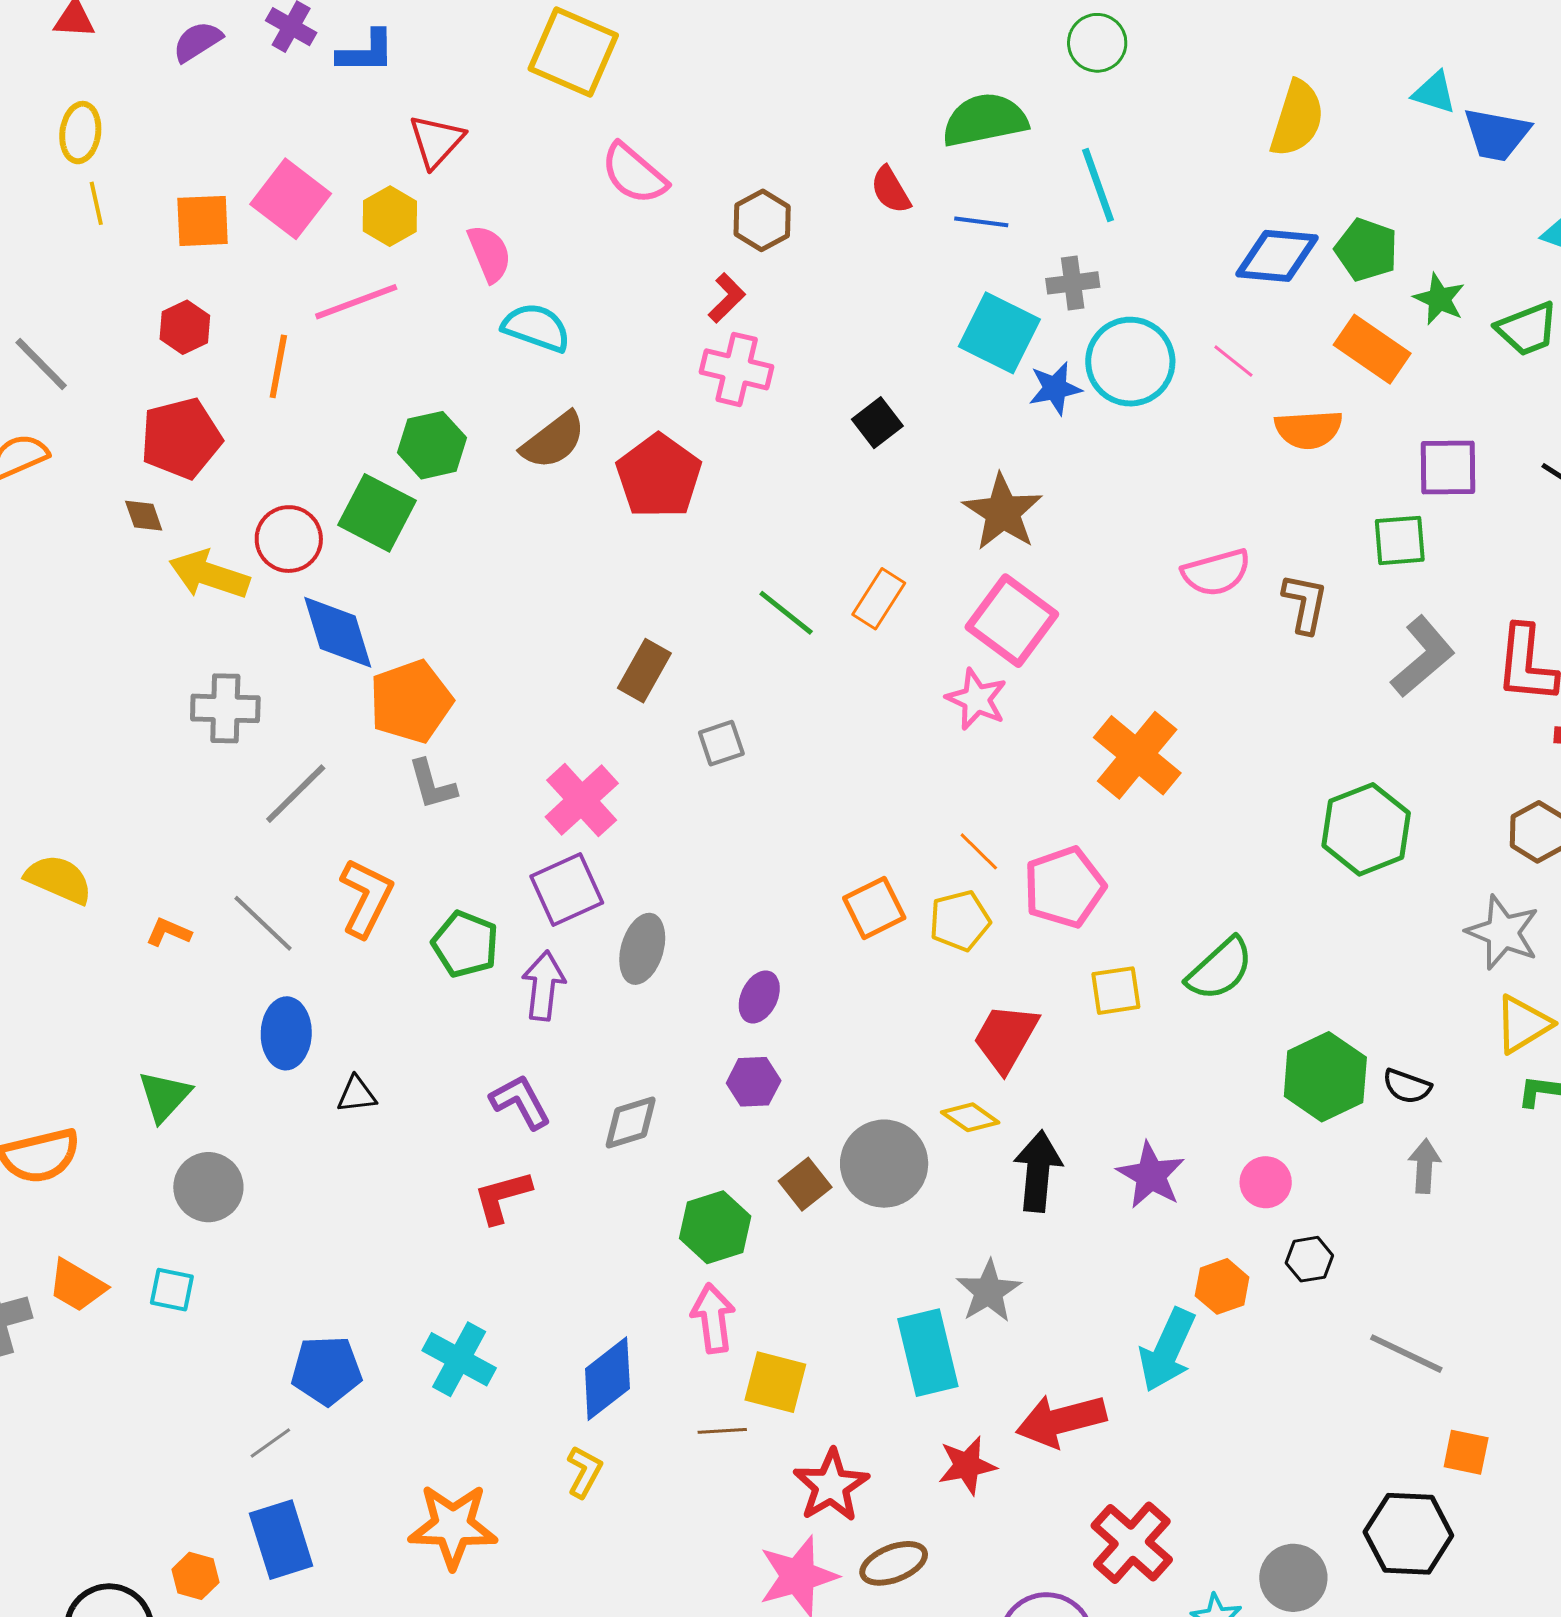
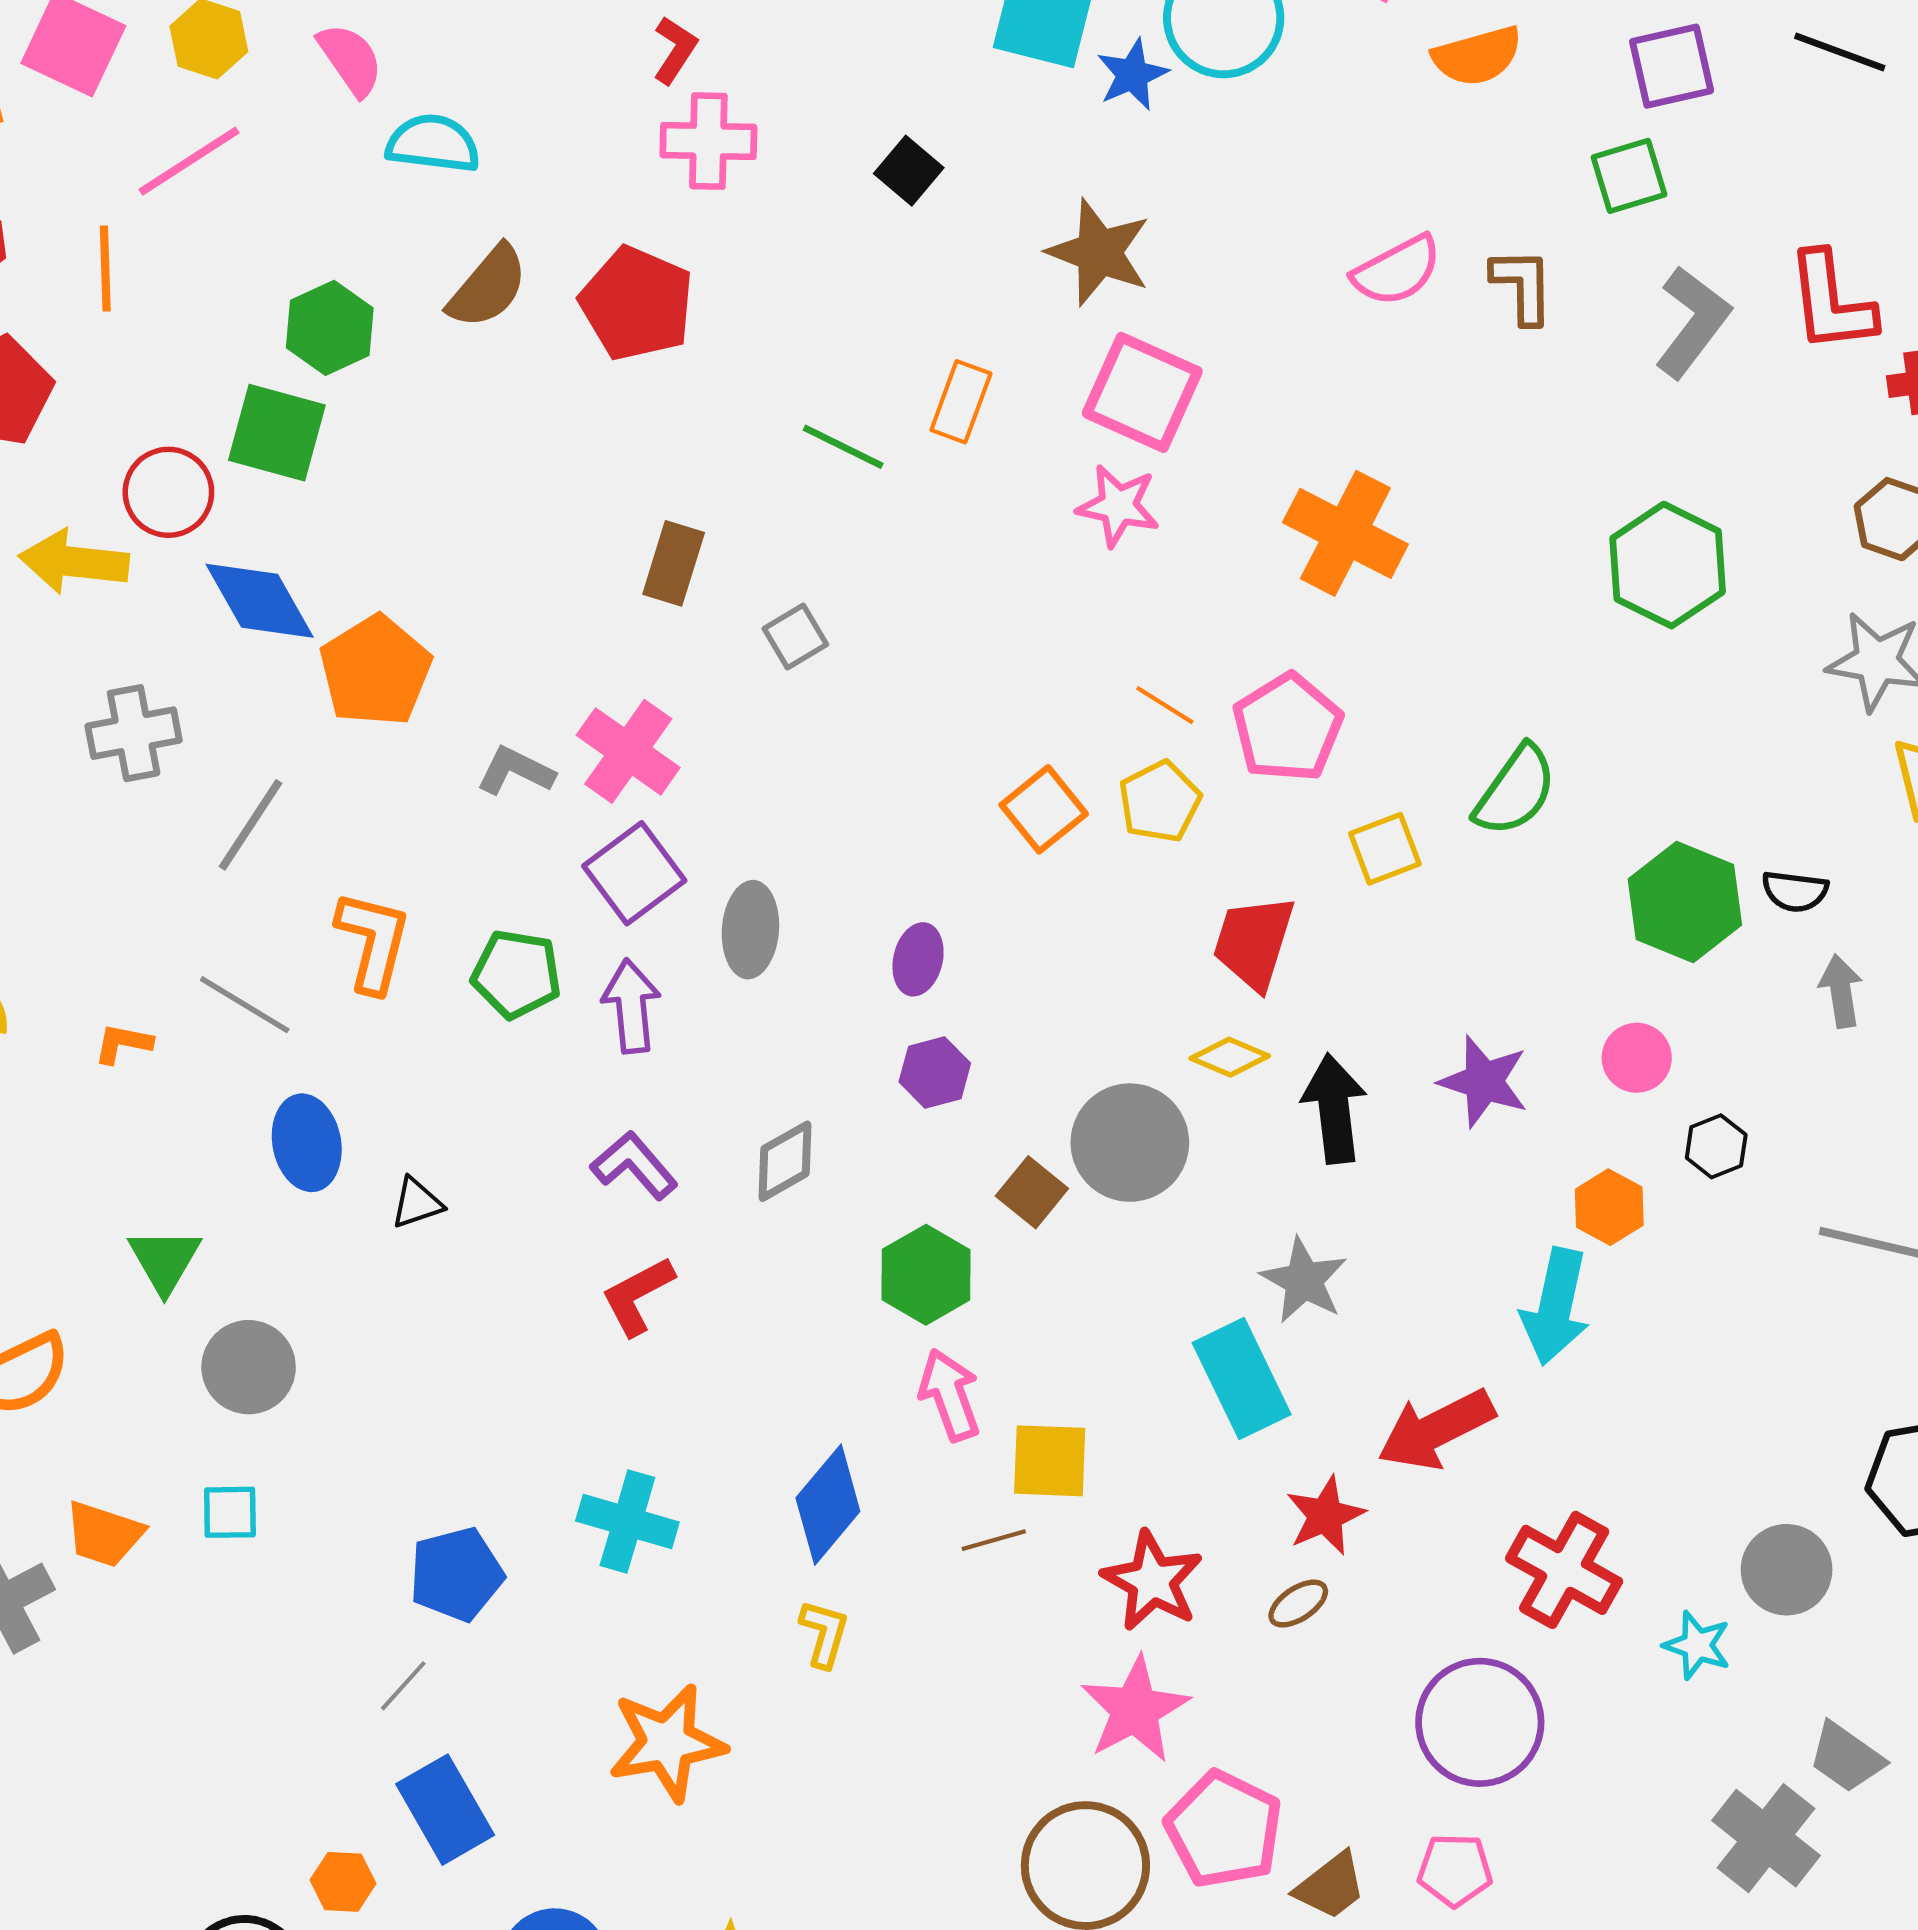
gray L-shape: (432, 785) -> (516, 771), moved, turned 144
brown ellipse: (894, 1563) -> (1298, 1604), moved, size x0.7

